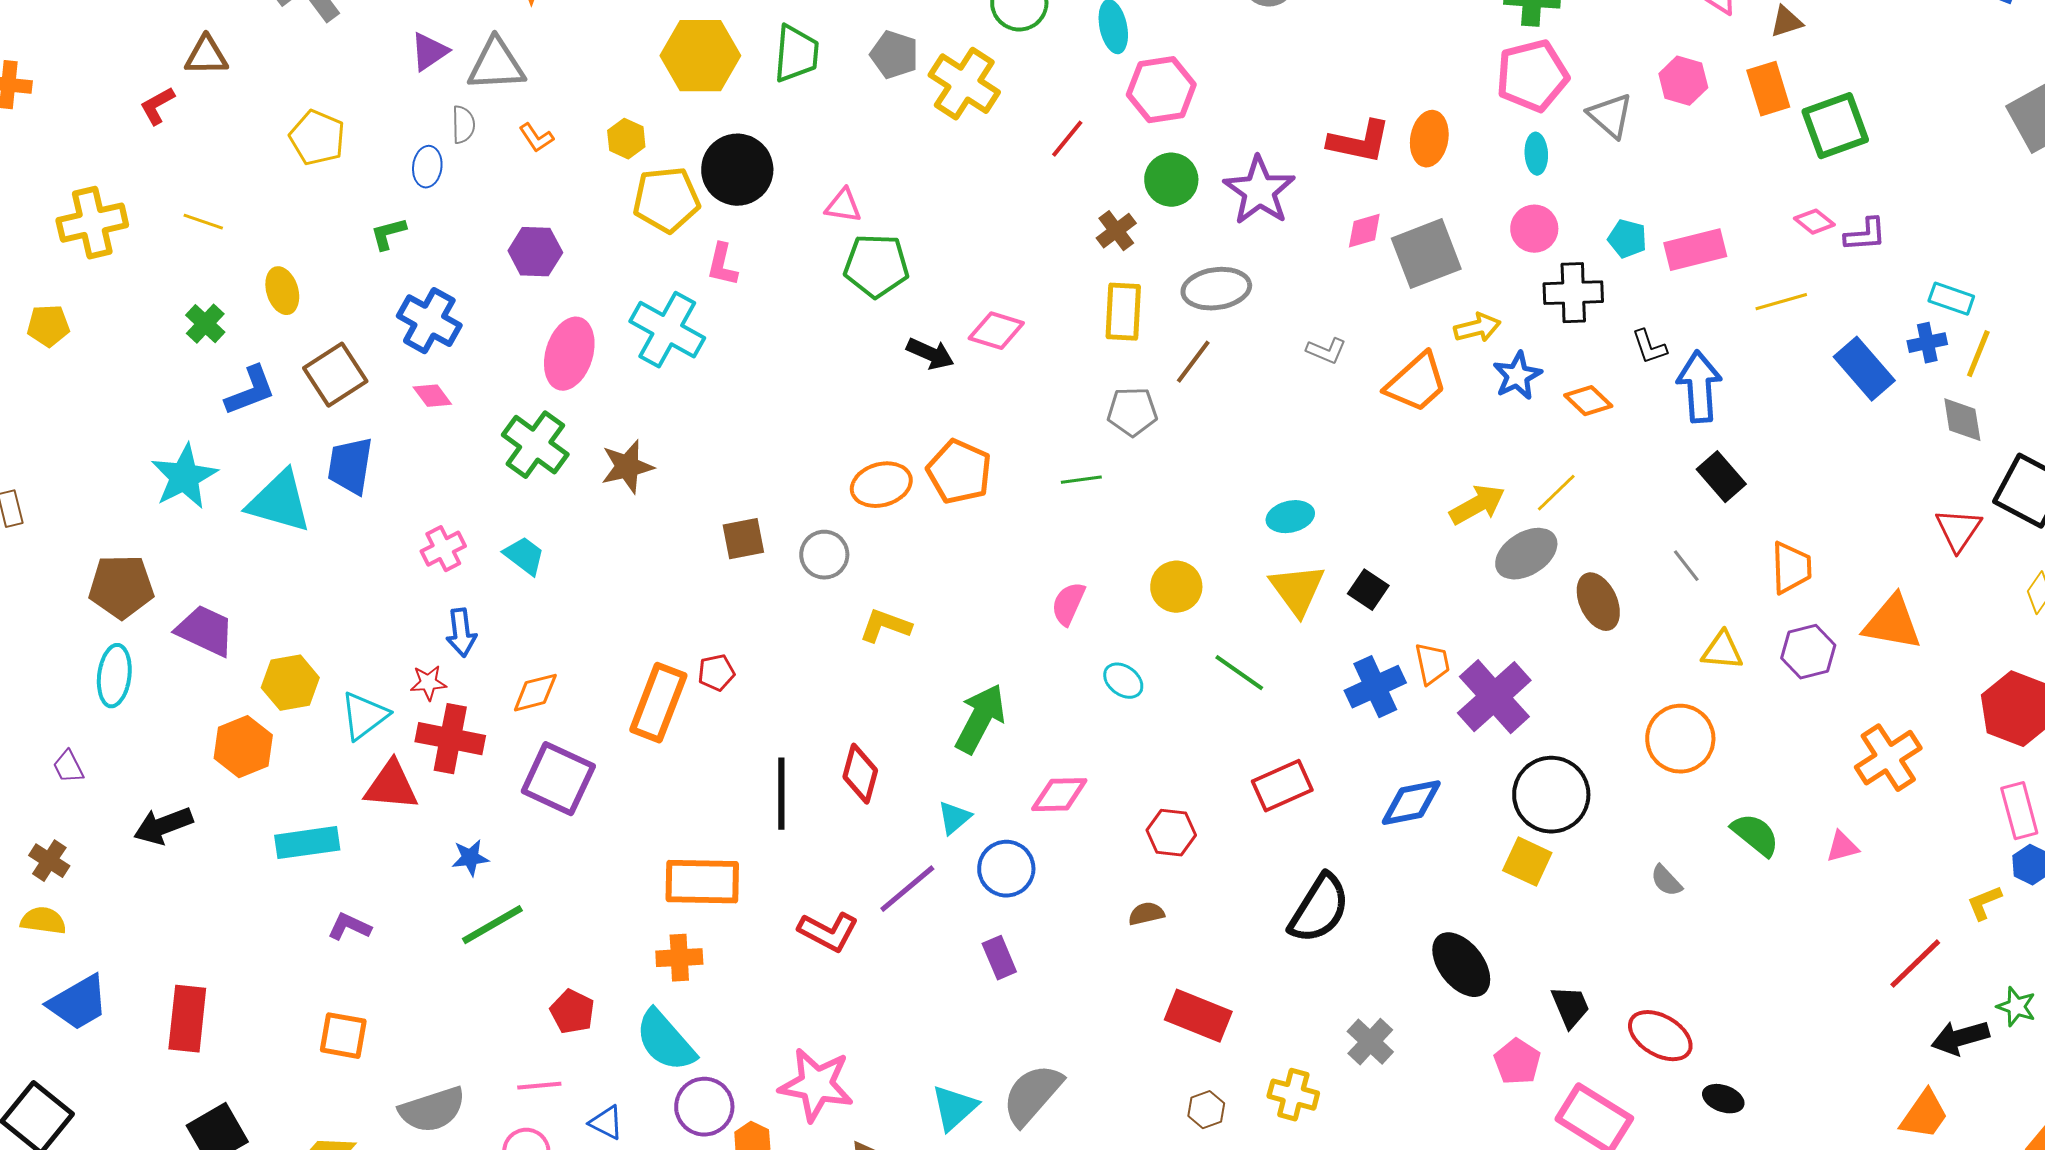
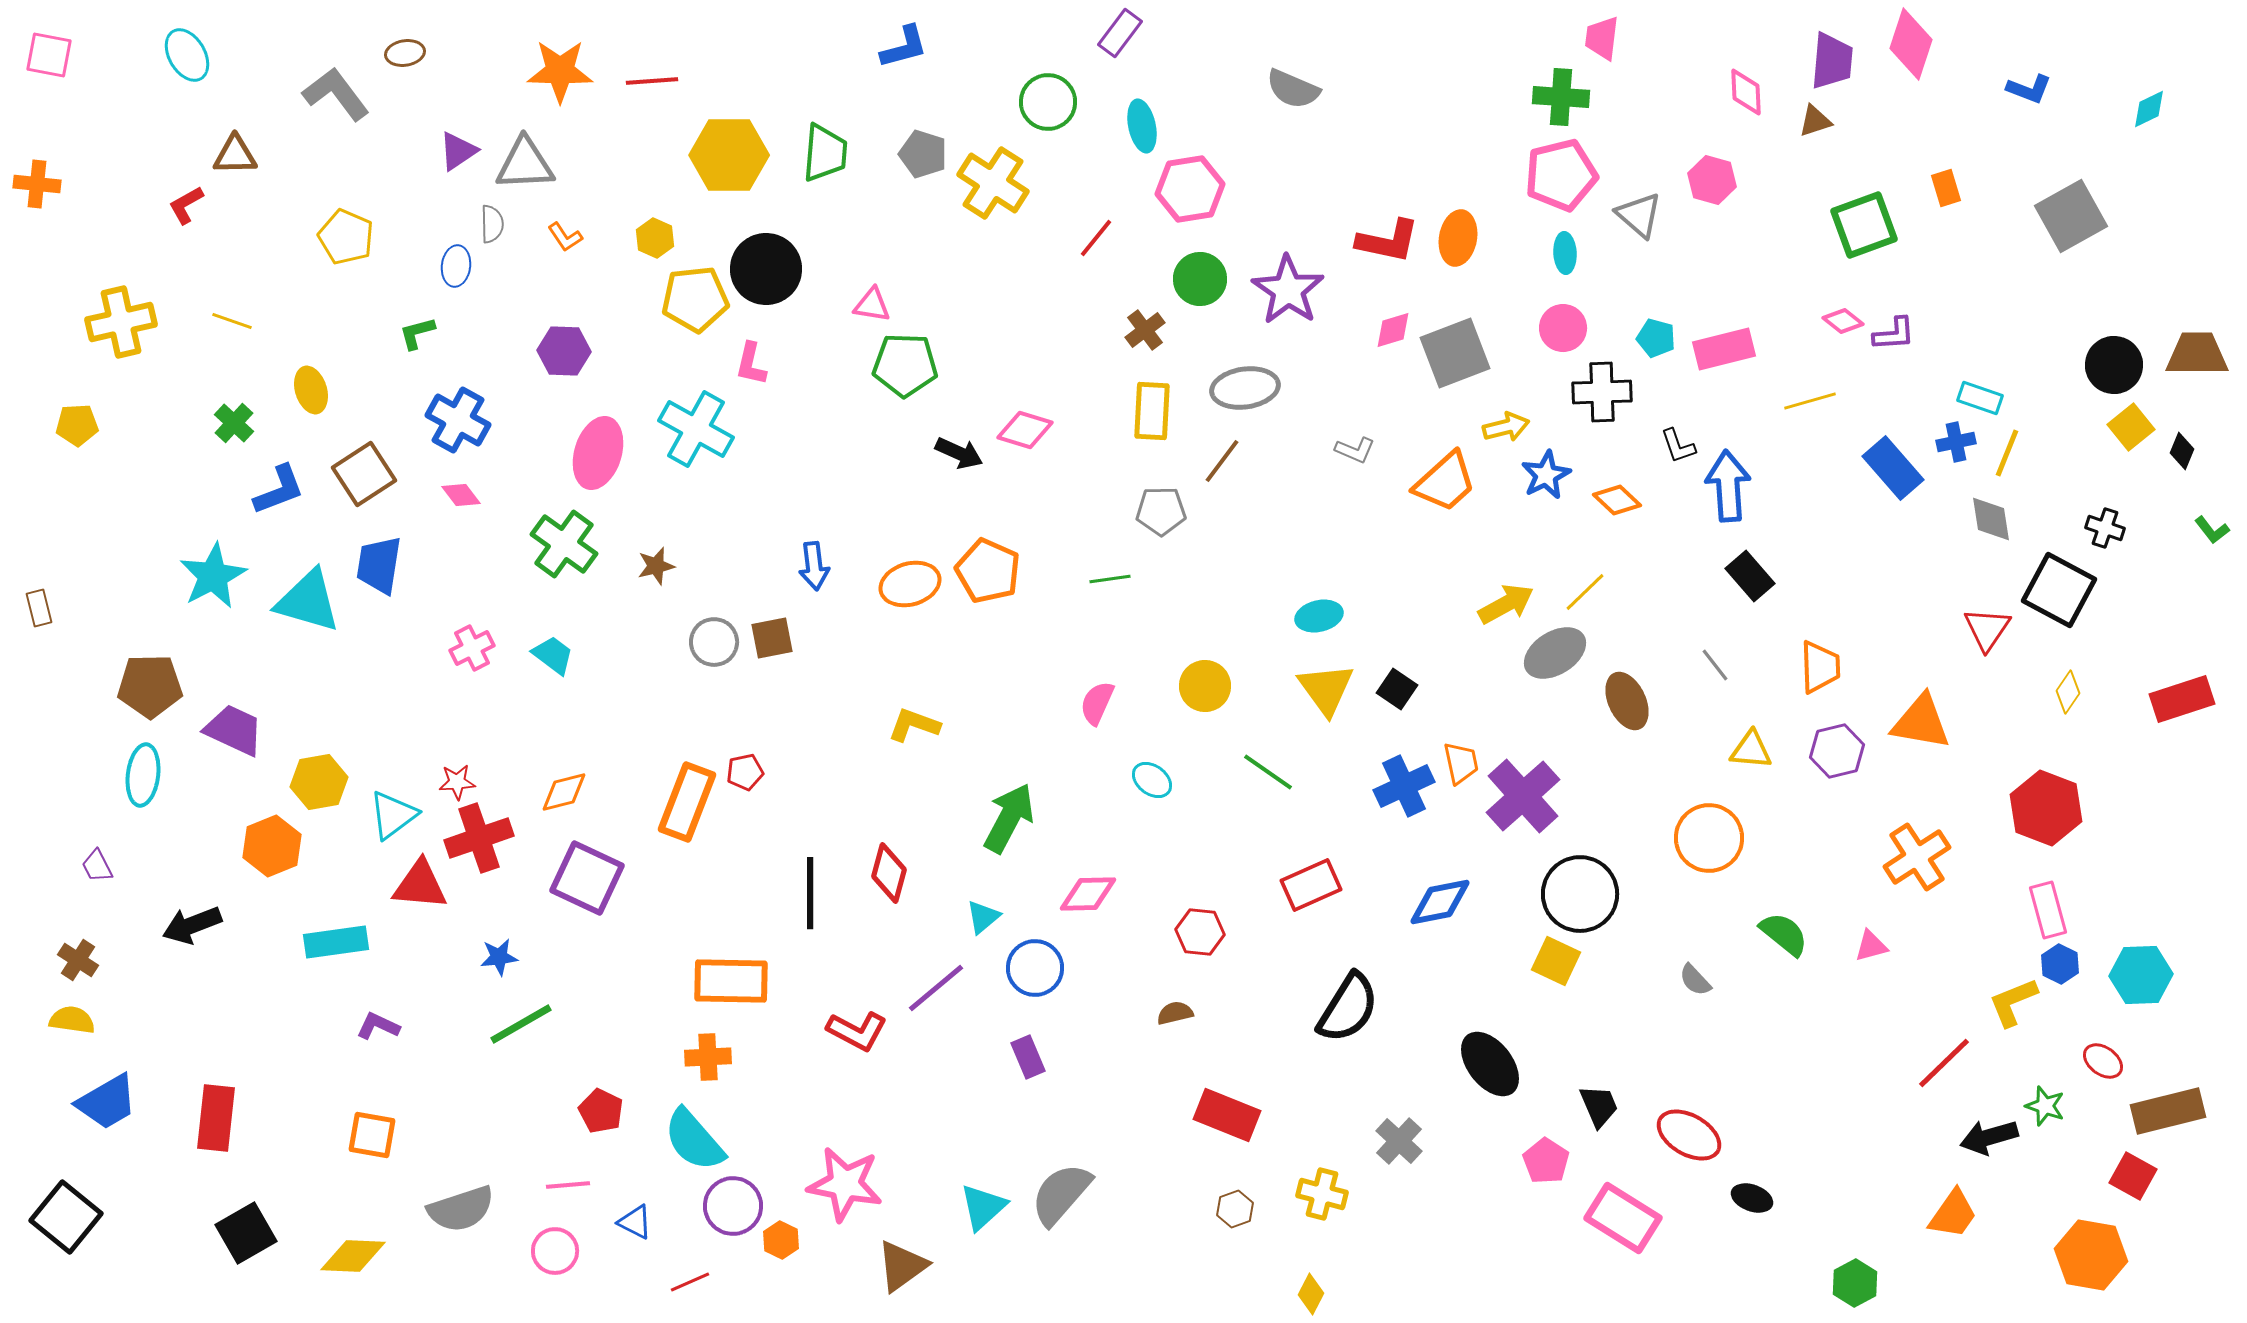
orange rectangle: (1768, 89) -> (1946, 188), moved, size x0.7
brown star: (627, 467) -> (656, 566), size x0.7
gray circle: (824, 555) -> (714, 642), moved
blue arrow: (461, 633) -> (814, 566), moved
red cross: (450, 739) -> (479, 838), turned -30
yellow L-shape: (1984, 903) -> (2013, 1002), size x1.4

